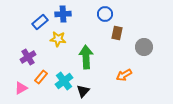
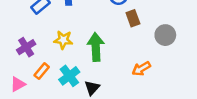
brown rectangle: (117, 33) -> (133, 18), turned -32
yellow star: (58, 39) -> (63, 40), moved

